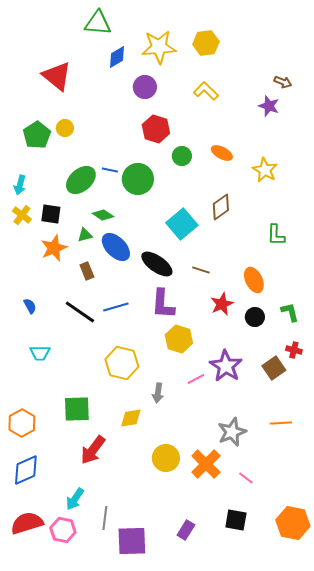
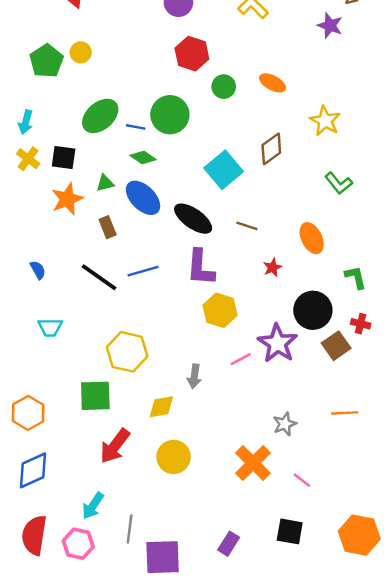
blue line: (110, 170) -> (136, 127), moved
yellow star: (265, 170) -> (325, 121), moved
green diamond: (103, 215) -> (143, 157), moved
green L-shape: (276, 235) -> (339, 183), turned -40
red star: (222, 304) -> (273, 267), size x0.7
black circle: (255, 317) -> (313, 310), moved, size x1.6
yellow hexagon: (122, 363) -> (127, 352), moved
gray star: (232, 432) -> (285, 424), size x0.7
yellow circle: (166, 458) -> (174, 457), moved
red semicircle: (27, 523) -> (34, 535), turned -64

